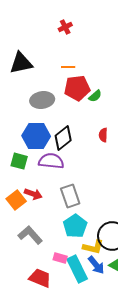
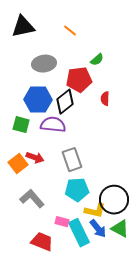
orange line: (68, 67) -> (70, 31), turned 40
red pentagon: (77, 88) -> (79, 80), moved
cyan pentagon: (75, 226) -> (77, 190), turned 30

